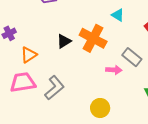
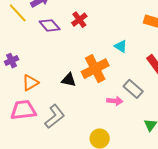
orange cross: (93, 38) -> (95, 69), turned 32
black triangle: (64, 41) -> (69, 80), moved, turned 42

